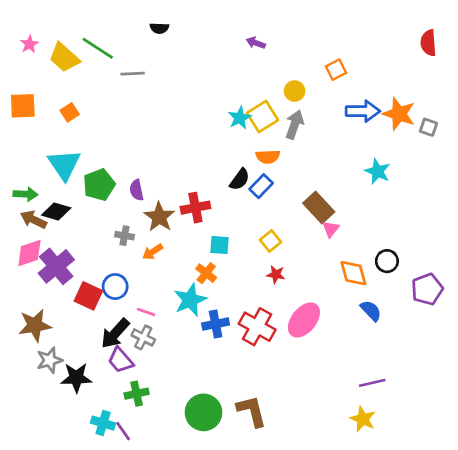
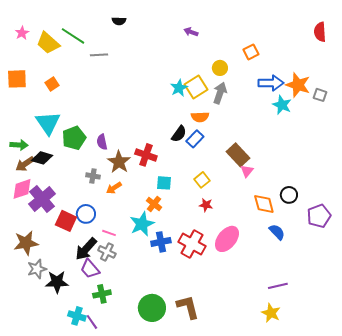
cyan star: (378, 171) -> (282, 105), moved
red cross: (195, 208) -> (146, 155), turned 30
brown arrow: (33, 220) -> (25, 164), turned -60

